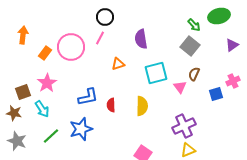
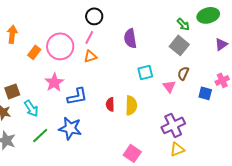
orange triangle: (118, 64) -> (90, 56), moved
cyan square: (156, 73) -> (145, 72), size x0.7
pink star: (47, 83) -> (54, 82), moved
blue square: (216, 94) -> (205, 93), turned 32
red semicircle: (111, 105) -> (110, 104), moved
blue star: (81, 129) -> (70, 128), turned 30

